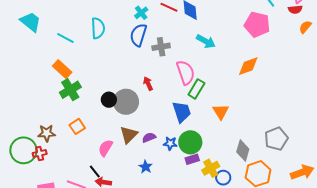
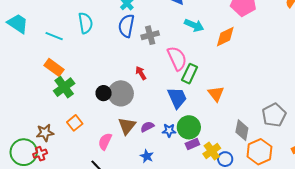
orange diamond: (248, 66) -> (225, 37), moved

